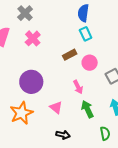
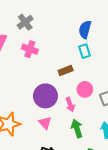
pink cross: (33, 38) -> (30, 49), turned -35
pink circle: (90, 63) -> (85, 89), moved
purple circle: (31, 82) -> (45, 96), moved

